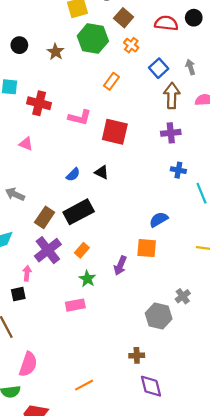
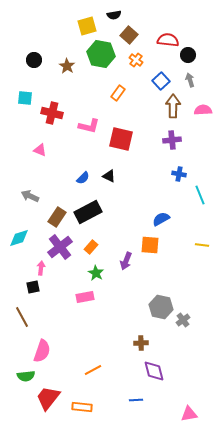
black circle: (194, 18) -> (188, 55), moved
gray cross: (183, 296) -> (183, 320), moved

